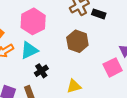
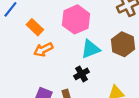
cyan triangle: (29, 50) -> (90, 49), moved

